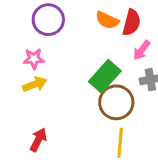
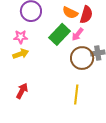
pink arrow: (142, 50) -> (78, 34), moved
green rectangle: (105, 76) -> (60, 34), moved
brown circle: (116, 102) -> (82, 58), moved

